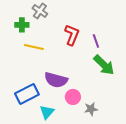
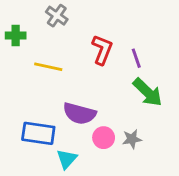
green cross: (22, 25) -> (16, 35), moved
blue rectangle: (27, 94) -> (38, 133), turned 35
gray star: (91, 109) -> (132, 139), moved

